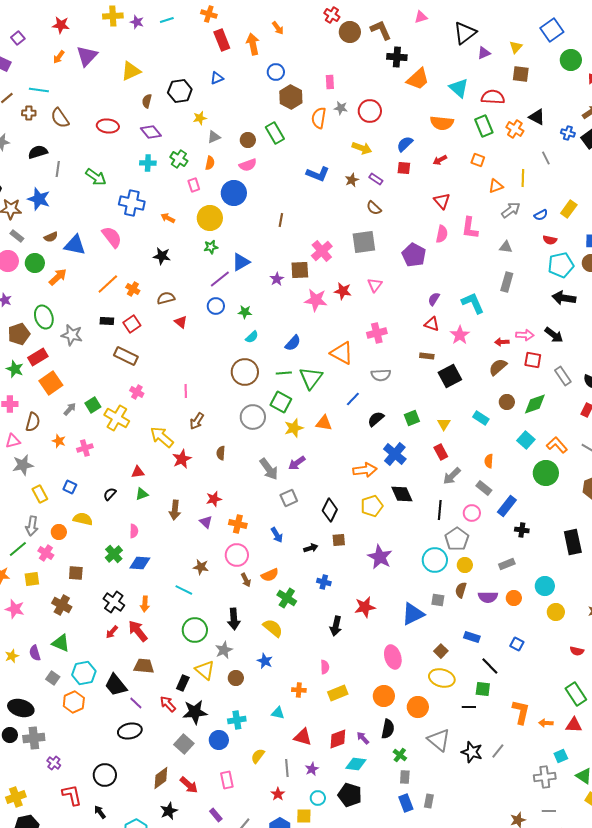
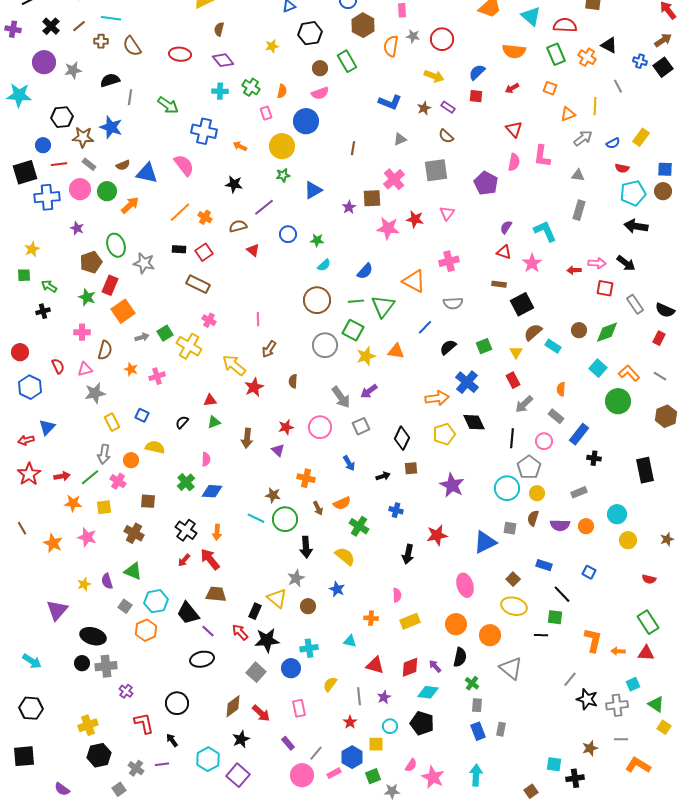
black hexagon: (180, 91) -> (310, 33), moved
gray triangle: (214, 137) -> (400, 139), moved
purple line: (220, 279) -> (264, 207), moved
red rectangle: (38, 357) -> (110, 285), turned -36
brown semicircle: (498, 367) -> (533, 332), moved
gray arrow: (70, 409) -> (142, 337), turned 32
orange cross: (238, 524) -> (306, 478), moved
pink circle: (237, 555) -> (320, 427), moved
green circle: (195, 630) -> (285, 519), moved
black star: (472, 752) -> (587, 699), moved

